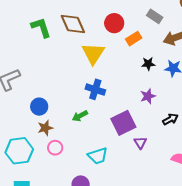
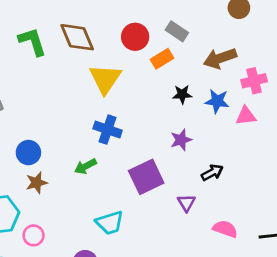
gray rectangle: (155, 16) -> (177, 31), moved
purple triangle: (140, 143) -> (186, 203), moved
pink circle: (55, 148) -> (34, 235), moved

